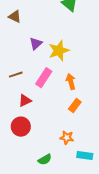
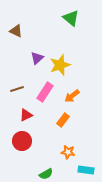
orange arrow: (71, 82) -> (72, 96), turned -112
orange rectangle: (75, 106) -> (63, 120), moved

